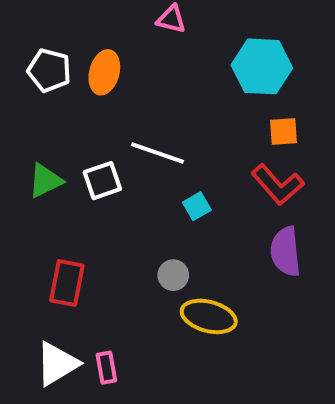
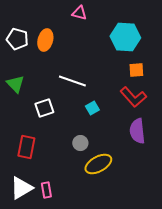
green triangle: (45, 181) -> (15, 84), moved, turned -48
white square: (102, 181) -> (44, 108), moved
yellow ellipse: (209, 316) -> (98, 164), turned -44

